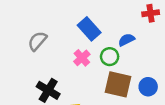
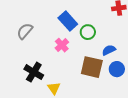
blue semicircle: (126, 40) -> (109, 50), moved
green circle: (110, 57) -> (88, 32), moved

